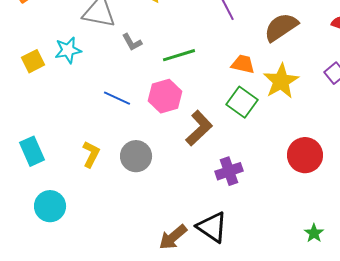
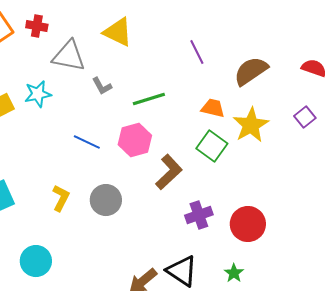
red circle: (305, 155) -> (248, 224), moved
cyan circle: (50, 206) -> (36, 261), moved
green star: (314, 233) -> (234, 273), moved

